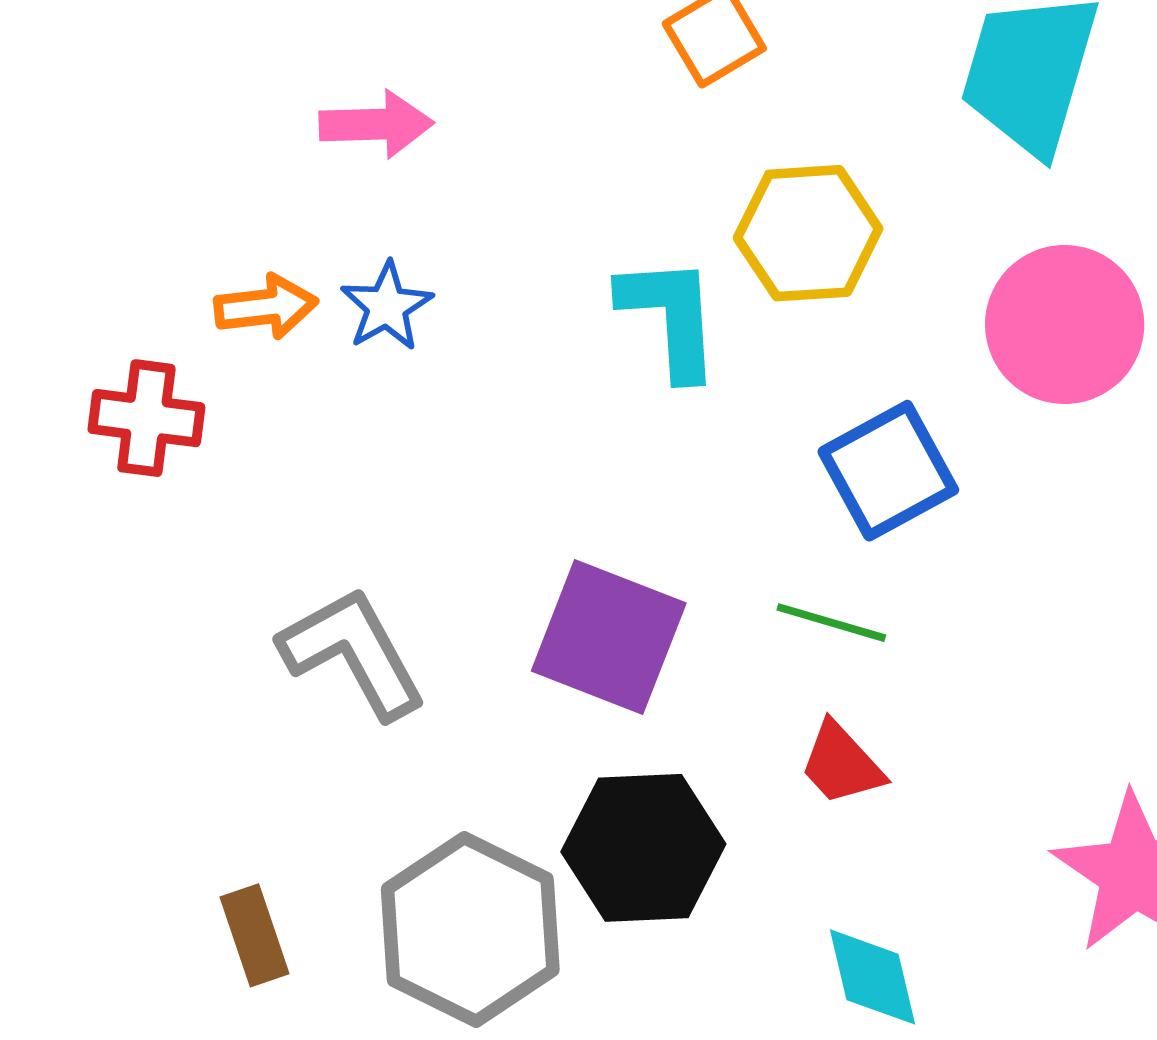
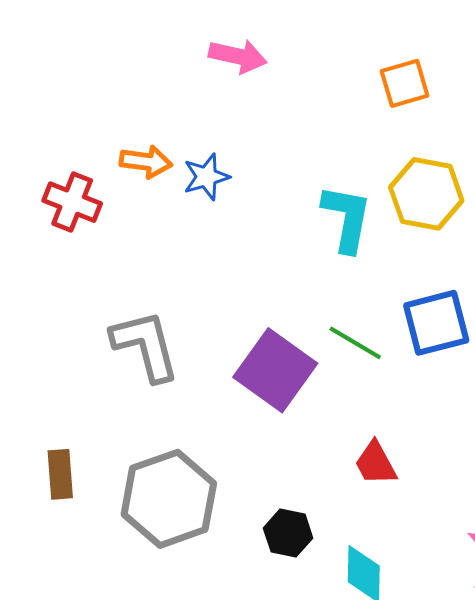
pink arrow: (376, 124) -> (238, 56), moved
green line: (831, 623) -> (355, 343), moved
black hexagon: (643, 848) -> (288, 533), moved, size x0.6

